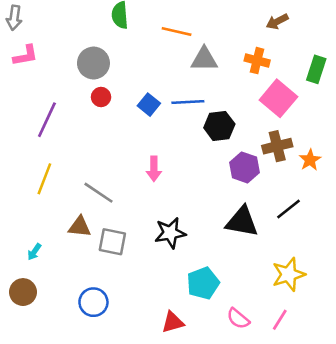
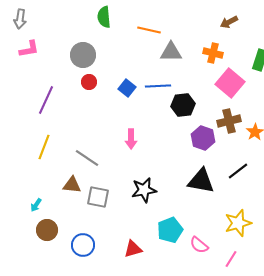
brown circle: (23, 292) -> (47, 230), moved
pink semicircle: (238, 319) -> (199, 245), moved
red triangle: (173, 322) -> (133, 249), moved

